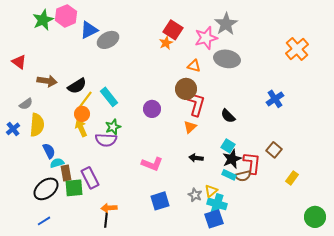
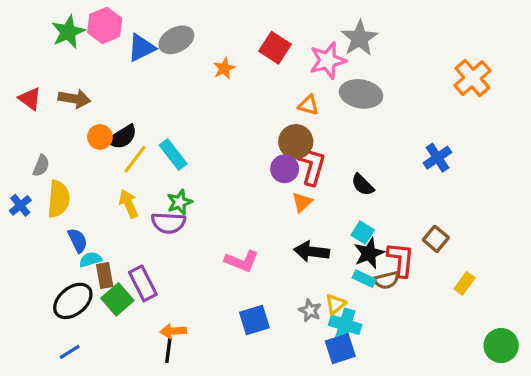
gray ellipse: (108, 40) -> (176, 40), moved
orange star: (166, 43) -> (224, 68), moved
brown arrow: (47, 81) -> (74, 99), moved
gray semicircle: (26, 104) -> (41, 166), turned -32
purple circle: (152, 109) -> (285, 169), moved
orange circle: (82, 114) -> (100, 137), moved
black arrow: (196, 158) -> (312, 252), size x1.5
green square: (74, 188) -> (117, 299), turned -36

